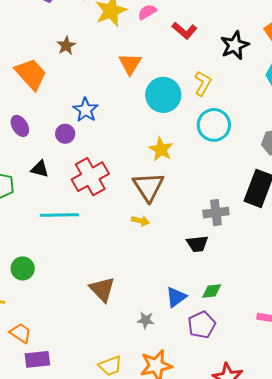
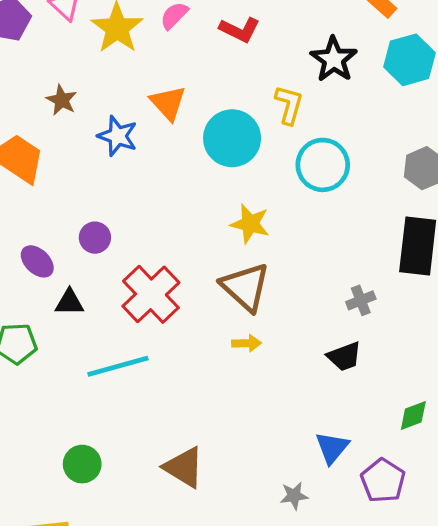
black star: (235, 45) -> (334, 59), moved
blue star: (86, 110) -> (118, 136), moved
purple ellipse: (20, 126) -> (37, 261), moved
gray cross: (216, 213) -> (361, 300), size x0.7
brown triangle: (102, 289) -> (184, 467), moved
green diamond: (212, 291) -> (413, 415), moved

